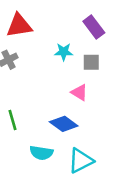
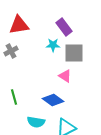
purple rectangle: (94, 27) -> (64, 27), moved
gray square: (91, 62) -> (74, 53), size x1.5

